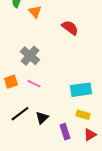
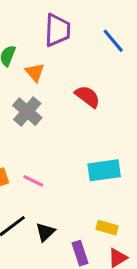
gray cross: (30, 56) -> (27, 112), moved
cyan rectangle: (81, 90) -> (104, 170), moved

